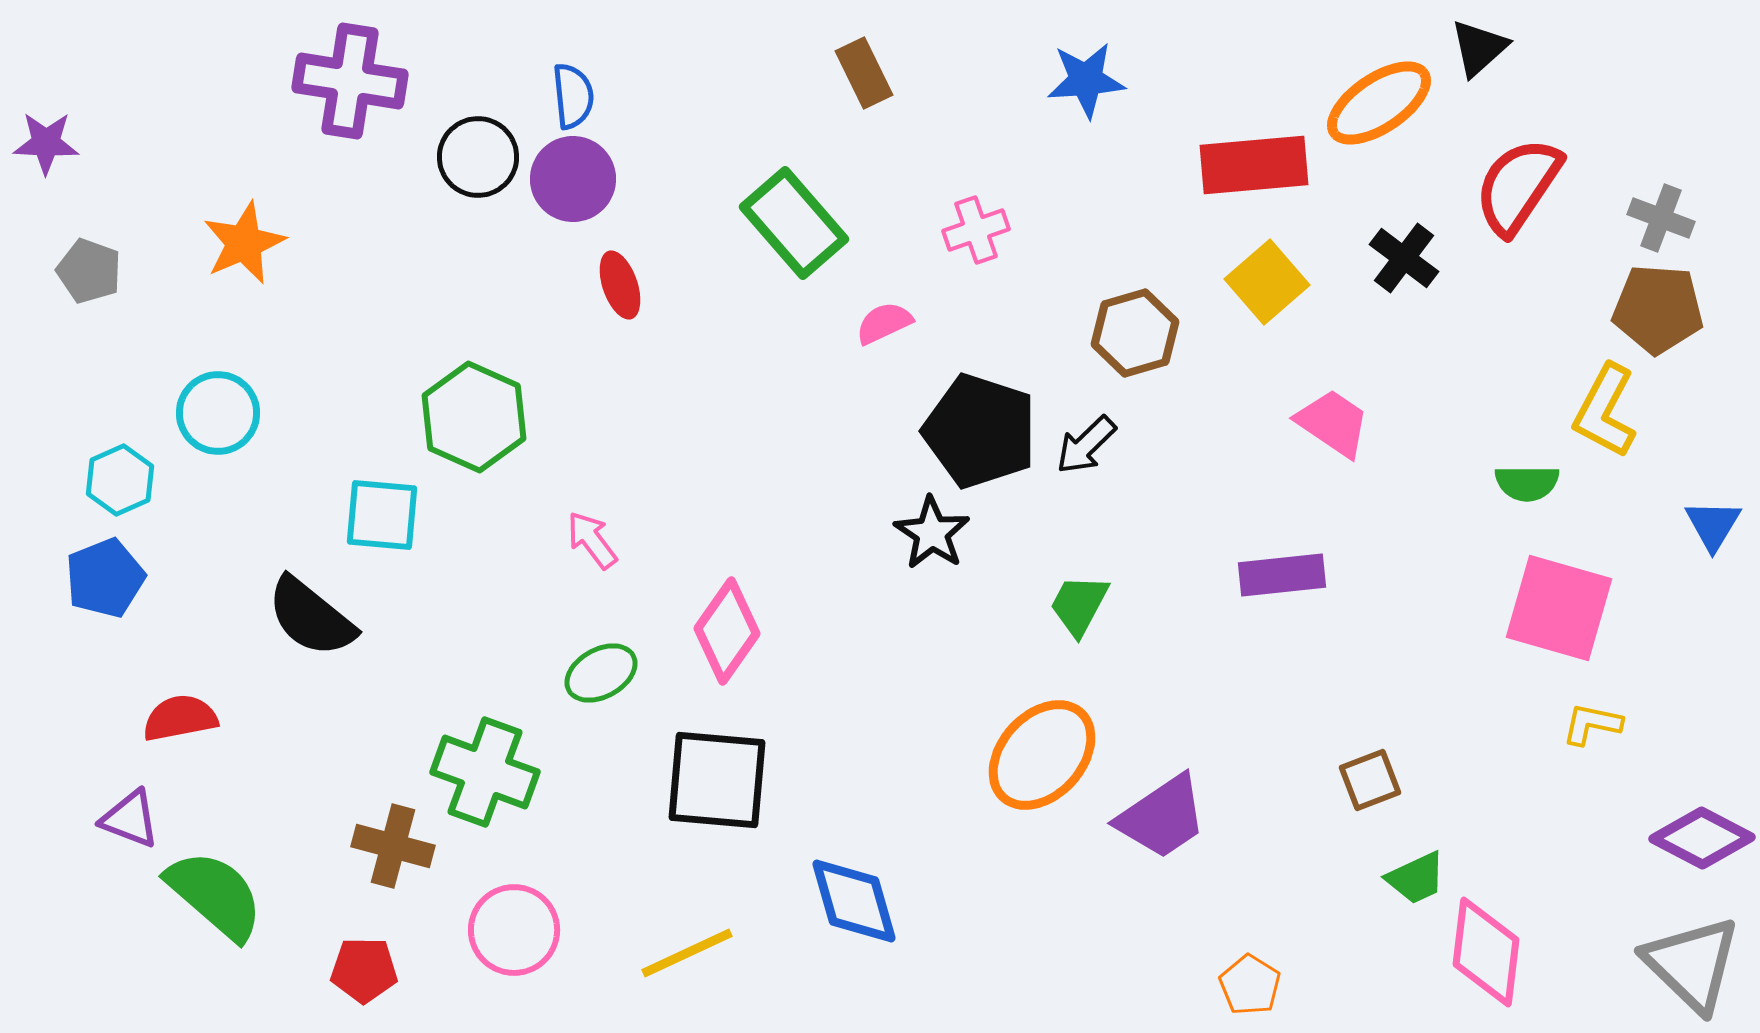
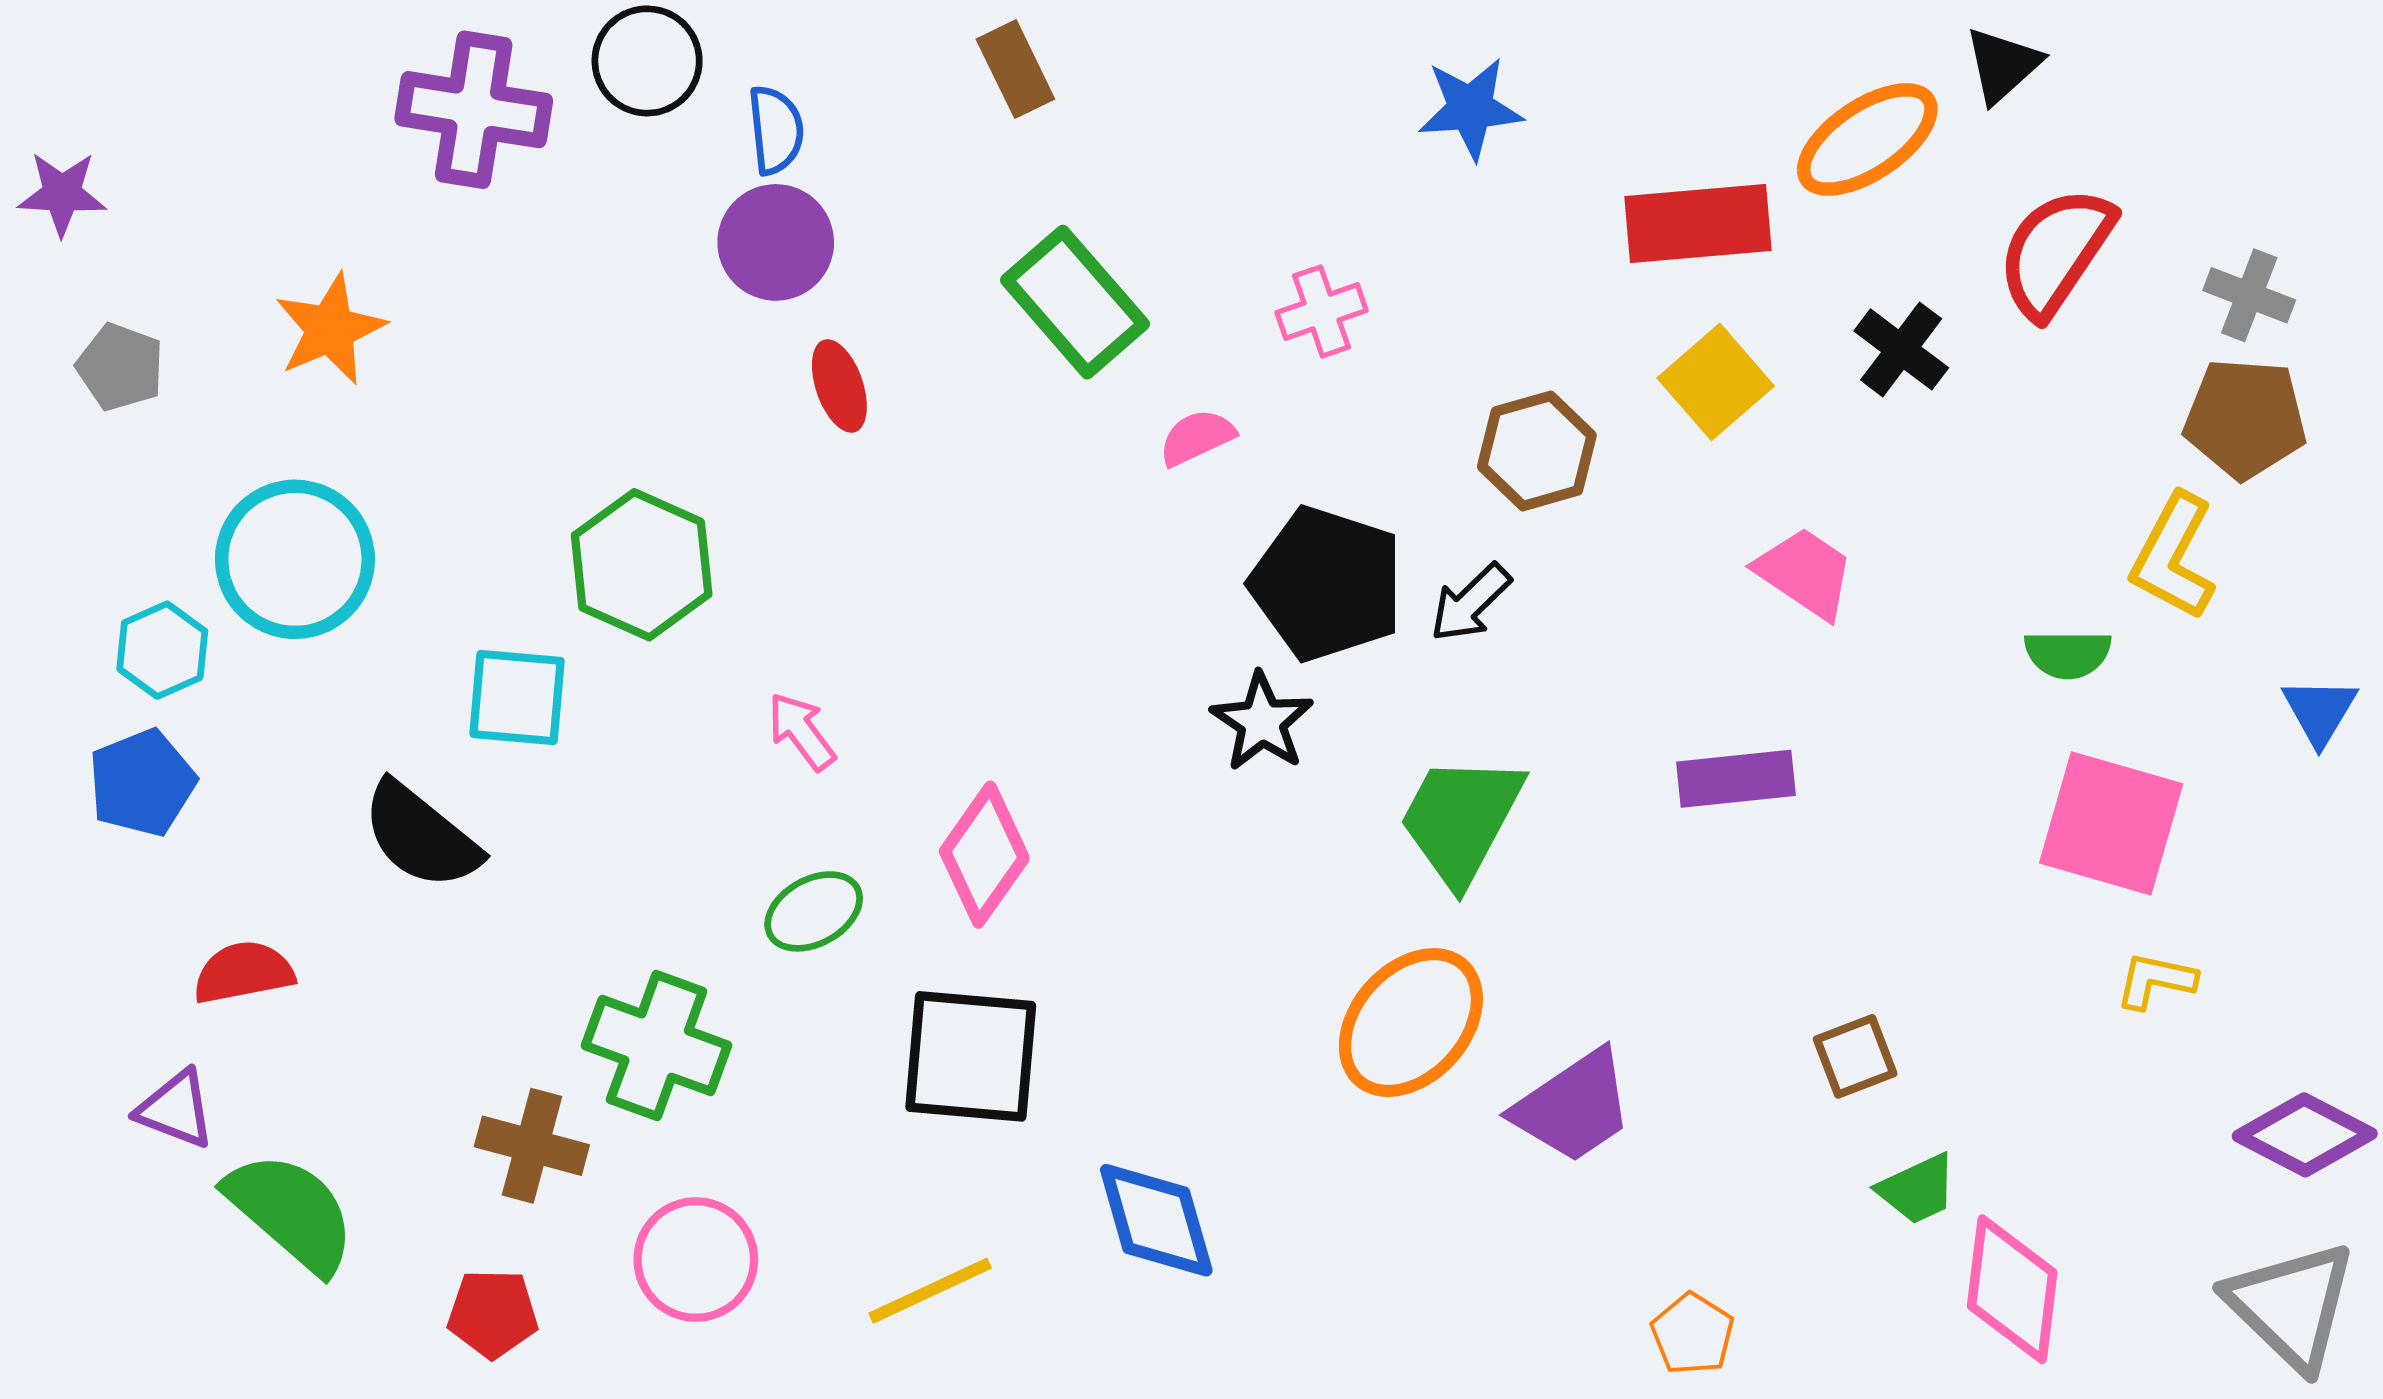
brown rectangle: (864, 73) -> (1015, 69), moved
black circle: (478, 157) -> (647, 61), moved
cyan circle: (218, 413) -> (295, 559), size x1.4
green trapezoid: (1079, 605) -> (1461, 819), size x1.6

